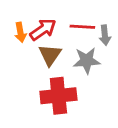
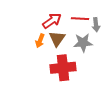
orange arrow: (20, 32) -> (40, 41), moved, turned 32

